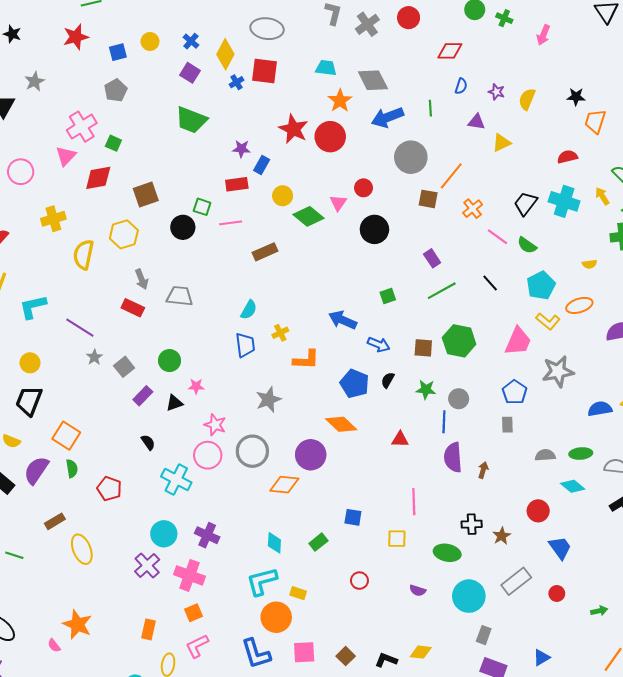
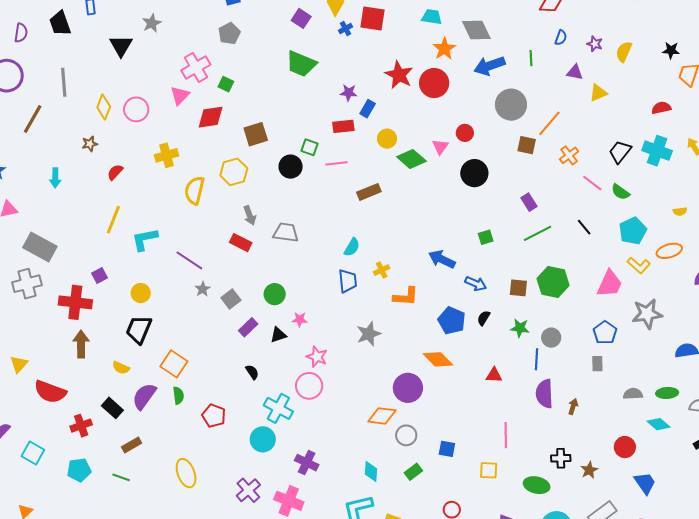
gray circle: (252, 451) -> (406, 435), moved, size x0.7
brown rectangle: (55, 521) -> (132, 445), moved
cyan circle: (164, 534) -> (263, 439), moved

